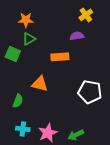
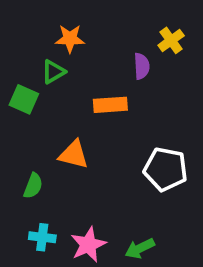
yellow cross: (86, 15) -> (171, 40), moved
orange star: (26, 20) -> (70, 39), moved
purple semicircle: (77, 36) -> (142, 66), turned 96

